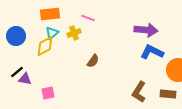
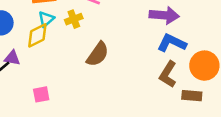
brown semicircle: (93, 61) -> (98, 54), size x1.5
purple triangle: (25, 79) -> (12, 58), moved
brown L-shape: (139, 92) -> (168, 74), moved

